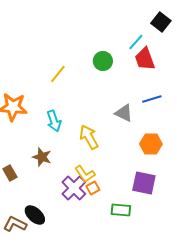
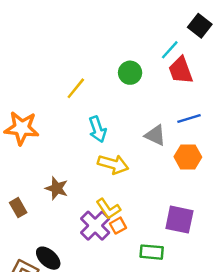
cyan arrow: (54, 121) -> (98, 129), moved
yellow arrow: (89, 137) -> (113, 164), turned 135
orange hexagon: (151, 144) -> (188, 157), moved

